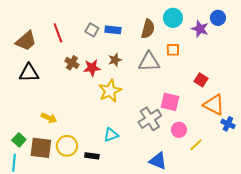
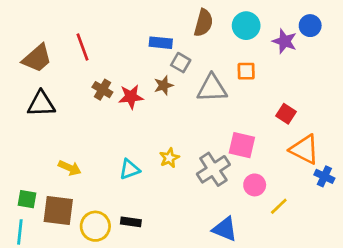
brown semicircle: (148, 29) -> (203, 23), moved
gray square: (92, 30) -> (181, 63), moved
yellow star: (110, 91) -> (169, 158), moved, size x0.6
cyan triangle: (111, 135) -> (129, 169), moved
green square: (19, 140) -> (27, 199), turned -32
yellow circle: (67, 146) -> (95, 226), moved

